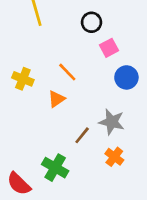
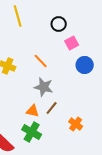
orange triangle: (56, 99) -> (33, 111), moved, turned 48
gray star: (112, 122) -> (44, 87), moved

